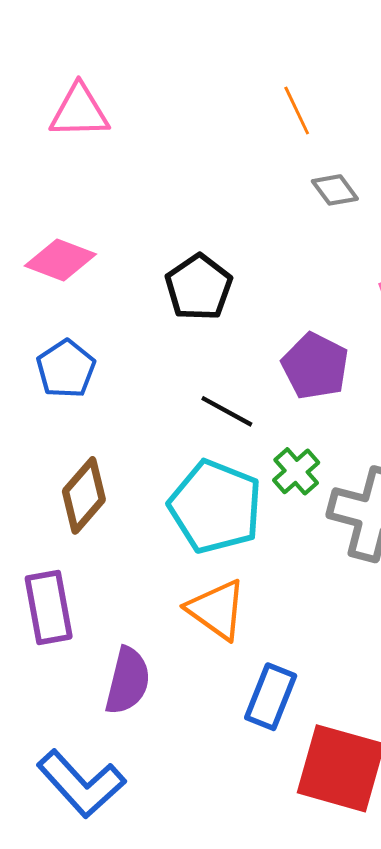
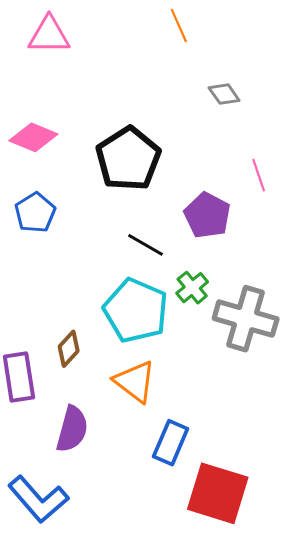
orange line: (297, 111) -> (179, 25), moved
black pentagon: (199, 287) -> (128, 159), size x1.4
brown diamond: (84, 495) -> (69, 349), moved, size x0.7

